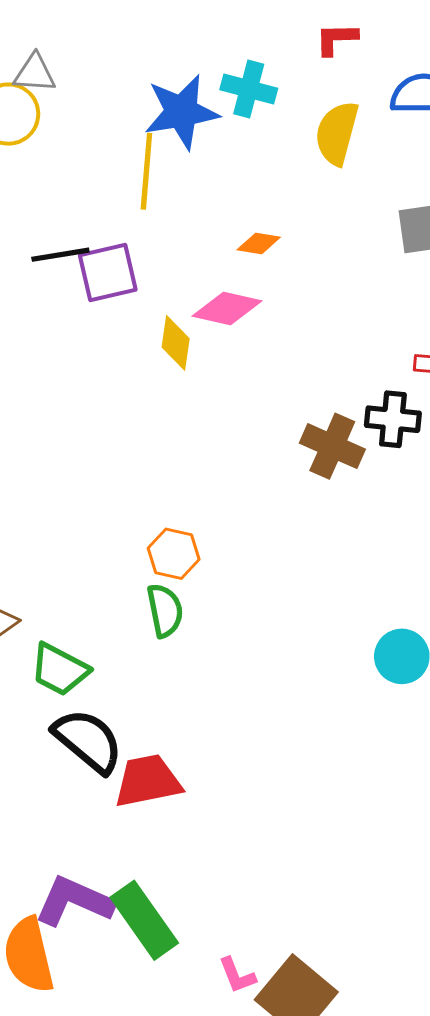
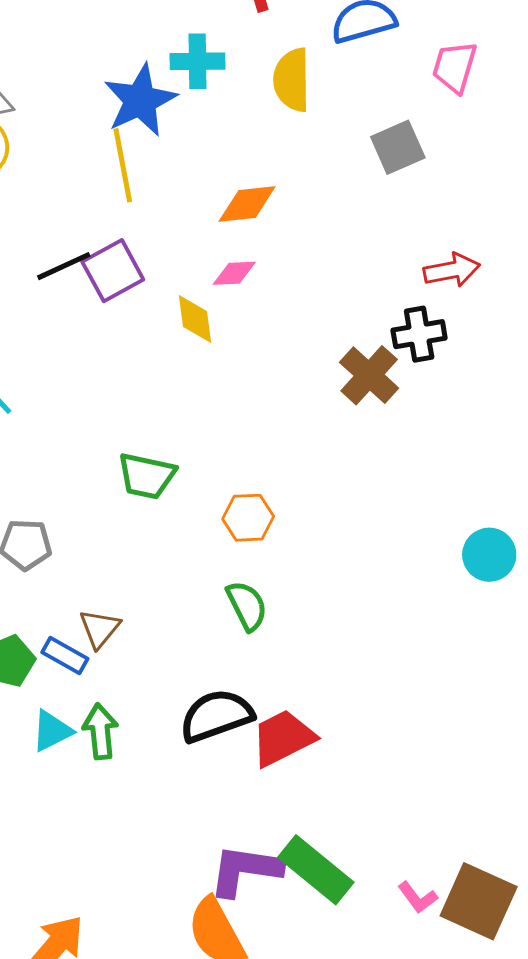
orange diamond: (259, 244) -> (247, 204), size x1.5
pink diamond: (227, 309) -> (234, 273), size x0.7
brown cross: (332, 446) -> (369, 375), turned 34
green semicircle: (165, 610) -> (247, 606), moved
green trapezoid: (60, 670) -> (147, 476), moved
black semicircle: (88, 741) -> (216, 716), turned -44

